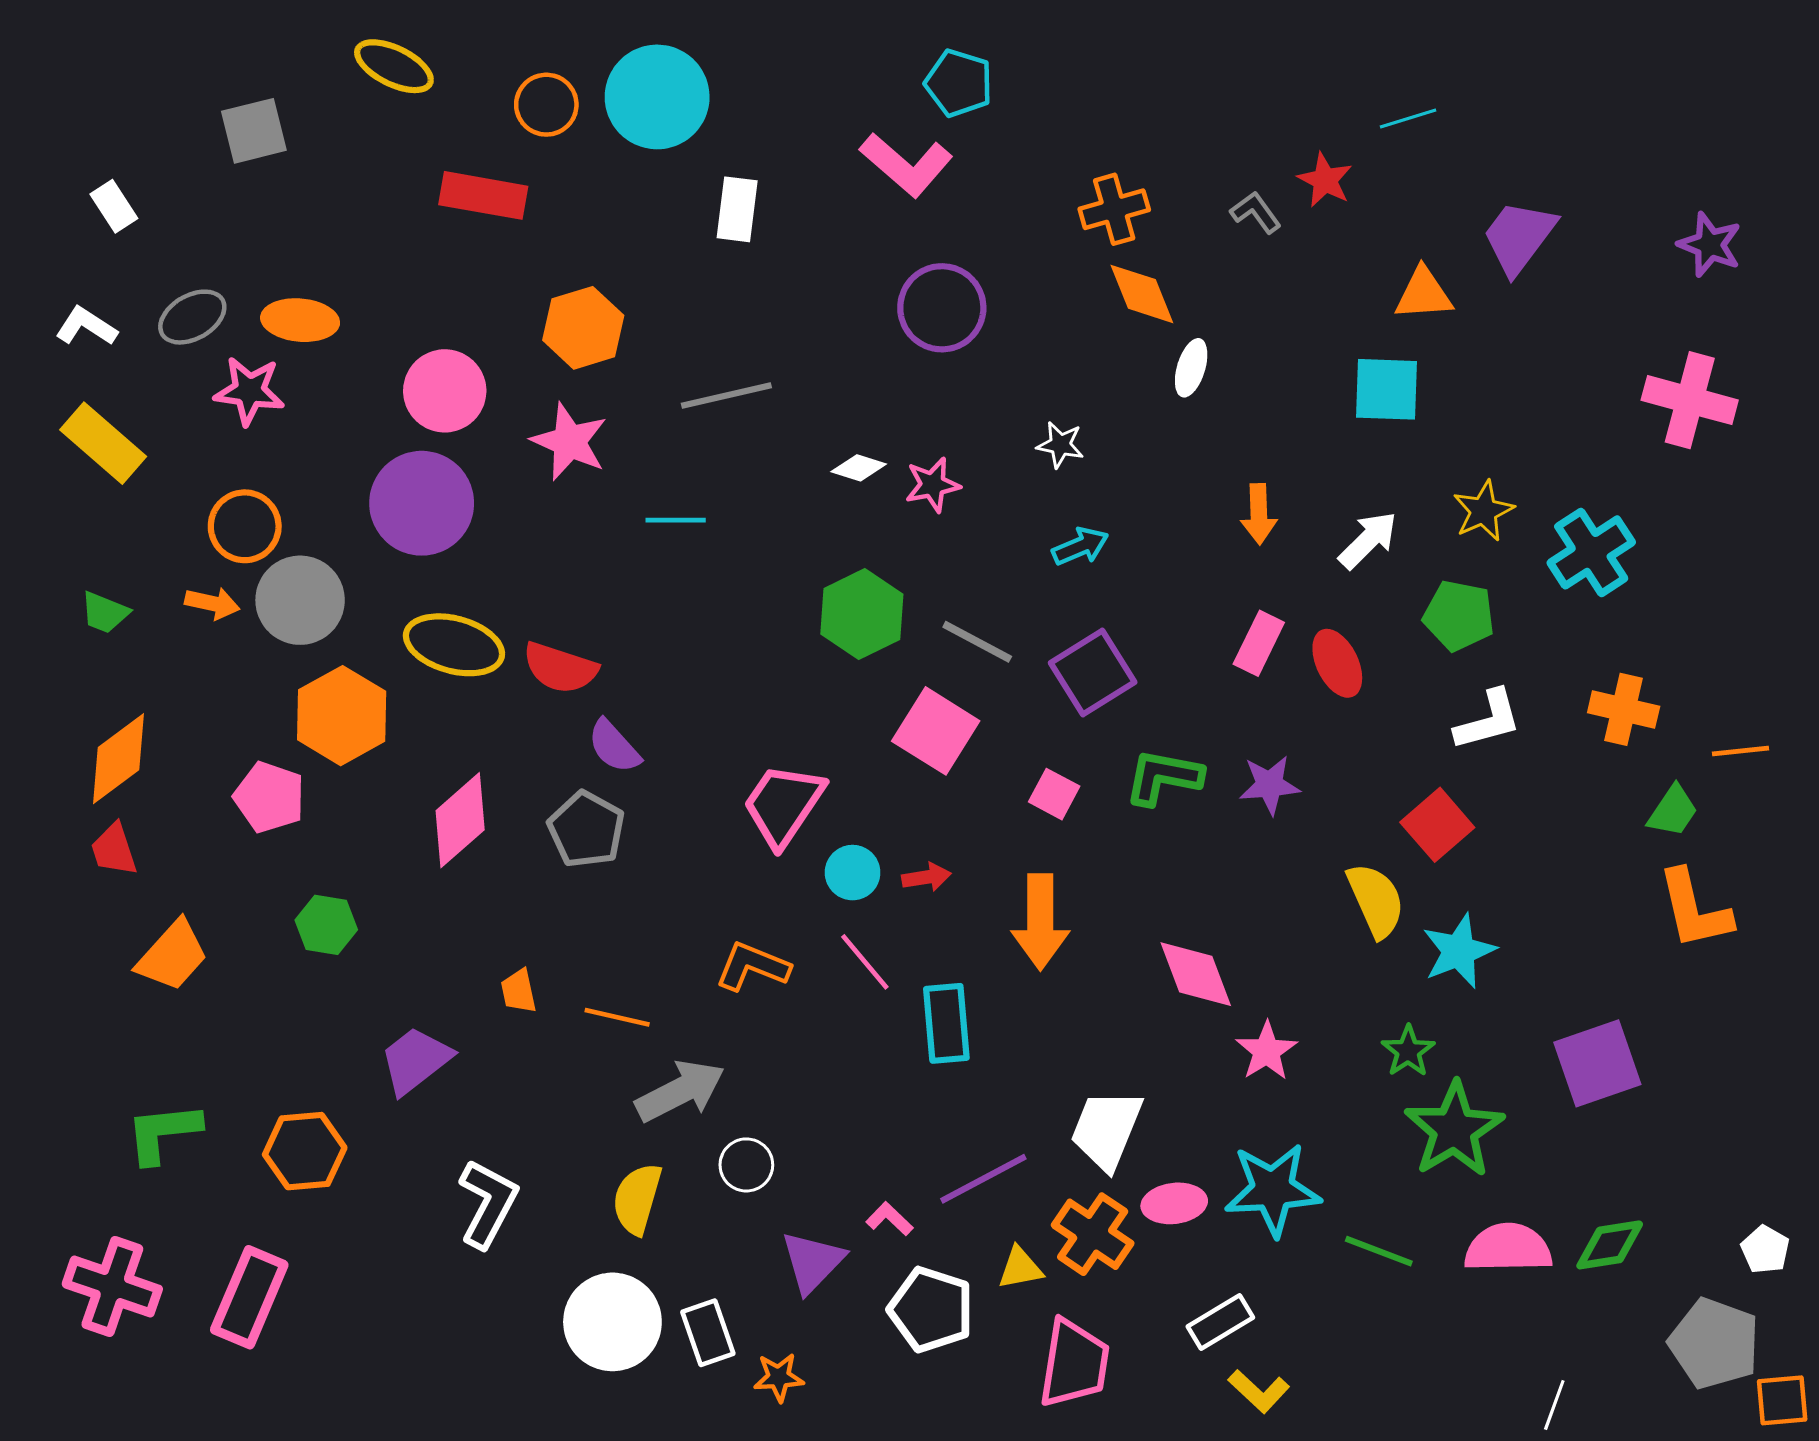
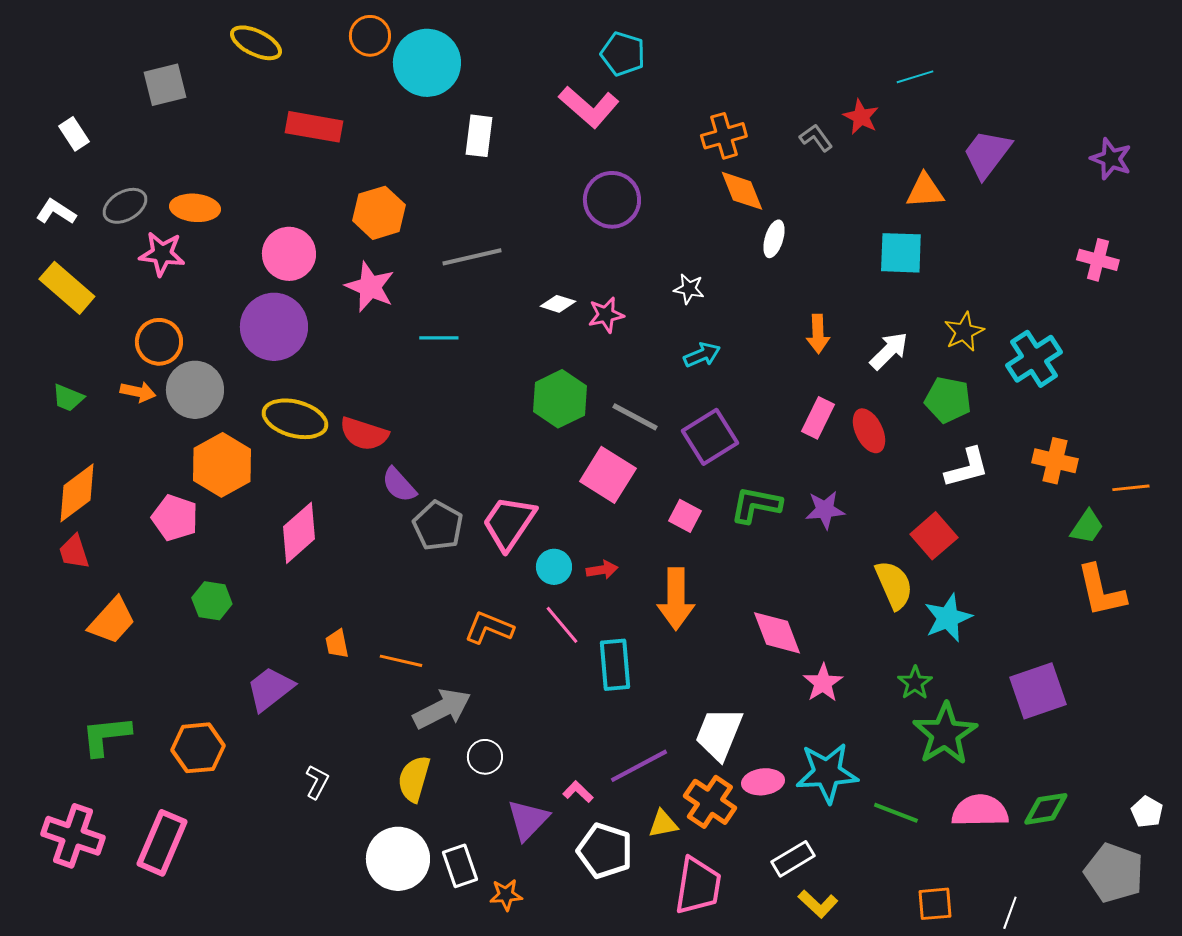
orange circle: (546, 105) -> (370, 36), moved
pink cross: (1690, 400) -> (1098, 260), size x0.7
gray pentagon: (586, 829) -> (438, 526), moved
white L-shape: (488, 1203) -> (317, 782), size x0.6
orange square: (1782, 1400) -> (935, 904), moved

